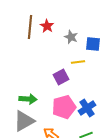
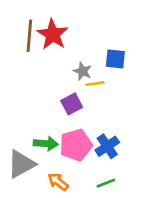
red star: (47, 26) -> (53, 34), size x1.6
gray star: (71, 37) -> (83, 71), moved
green arrow: (28, 99) -> (46, 144), moved

